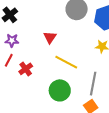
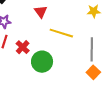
green circle: (60, 90) -> (42, 62), moved

